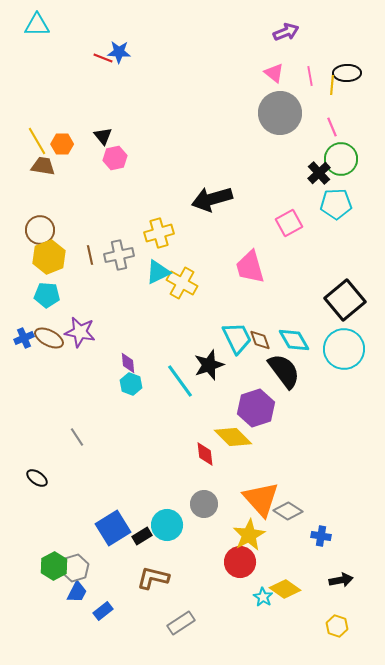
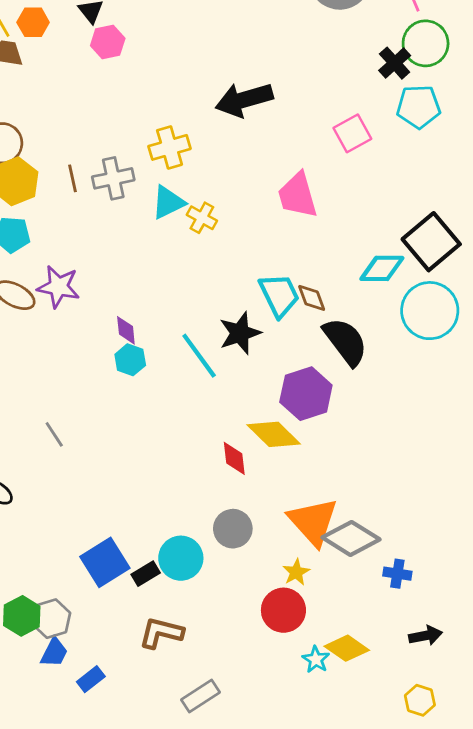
yellow cross: (182, 283) -> (202, 218), size x0.7
cyan diamond: (294, 340) -> (382, 268), moved, turned -60
gray diamond: (288, 511) -> (351, 538), size x1.4
yellow star: (249, 535) -> (296, 572), size x0.6

